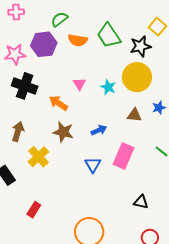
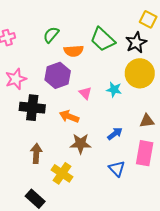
purple hexagon: (44, 44) -> (58, 75), moved
brown triangle: (134, 115) -> (147, 121), moved

